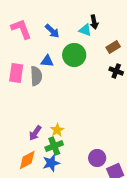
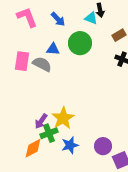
gray semicircle: (36, 76) -> (42, 64), turned -60
yellow star: (57, 130) -> (63, 118), size x1.6
green cross: (54, 146) -> (49, 133), moved
blue star: (51, 163) -> (70, 145), moved

